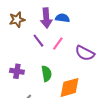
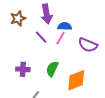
blue semicircle: (62, 18) -> (65, 26), moved
green semicircle: (46, 74) -> (52, 69), turned -140

